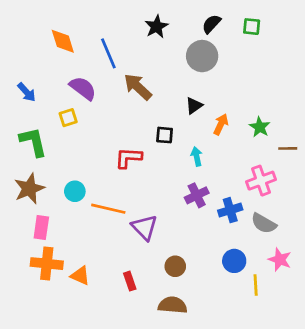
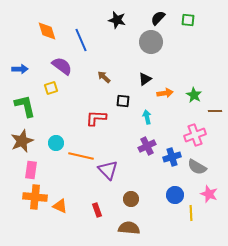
black star: (157, 27) -> (117, 20), turned -30
brown arrow: (138, 87) -> (104, 77), moved, size x0.6
blue arrow: (27, 92) -> (20, 69), turned -49
orange arrow: (221, 124) -> (165, 93), turned 56

